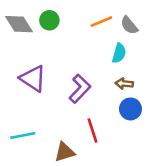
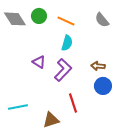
orange line: (101, 22) -> (66, 21), moved, turned 48
cyan semicircle: (119, 53) -> (67, 43), moved
purple triangle: (33, 79) -> (39, 62), moved, size x0.6

